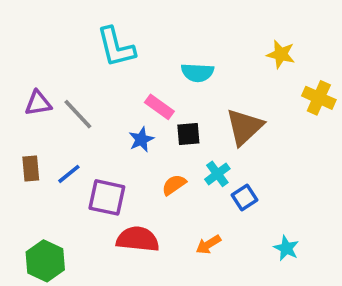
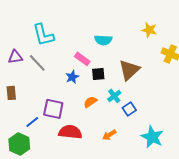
cyan L-shape: (116, 47) -> (43, 35), moved
blue line: (69, 174) -> (32, 122), moved
cyan star: (286, 248) -> (152, 137), size x1.6

